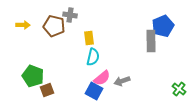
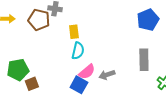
gray rectangle: (151, 41) -> (144, 60), moved
green pentagon: (33, 76) -> (18, 70), turned -30

